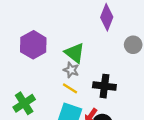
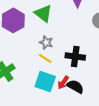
green triangle: (75, 53) -> (43, 13), moved

